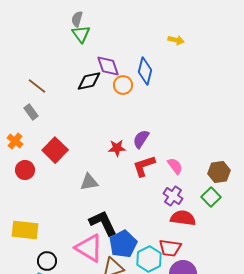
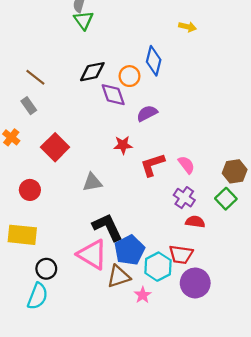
purple diamond: (108, 66) -> (113, 95), moved
purple semicircle: (141, 139) -> (147, 113), moved, turned 30
red circle: (25, 170) -> (30, 190), moved
red semicircle: (183, 218) -> (195, 222), size x0.7

